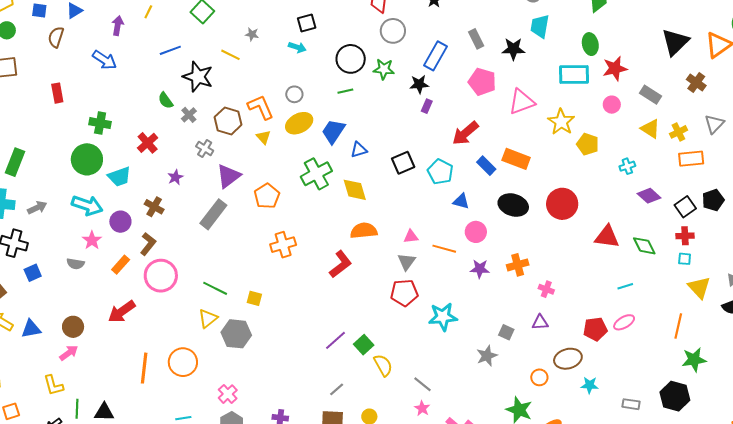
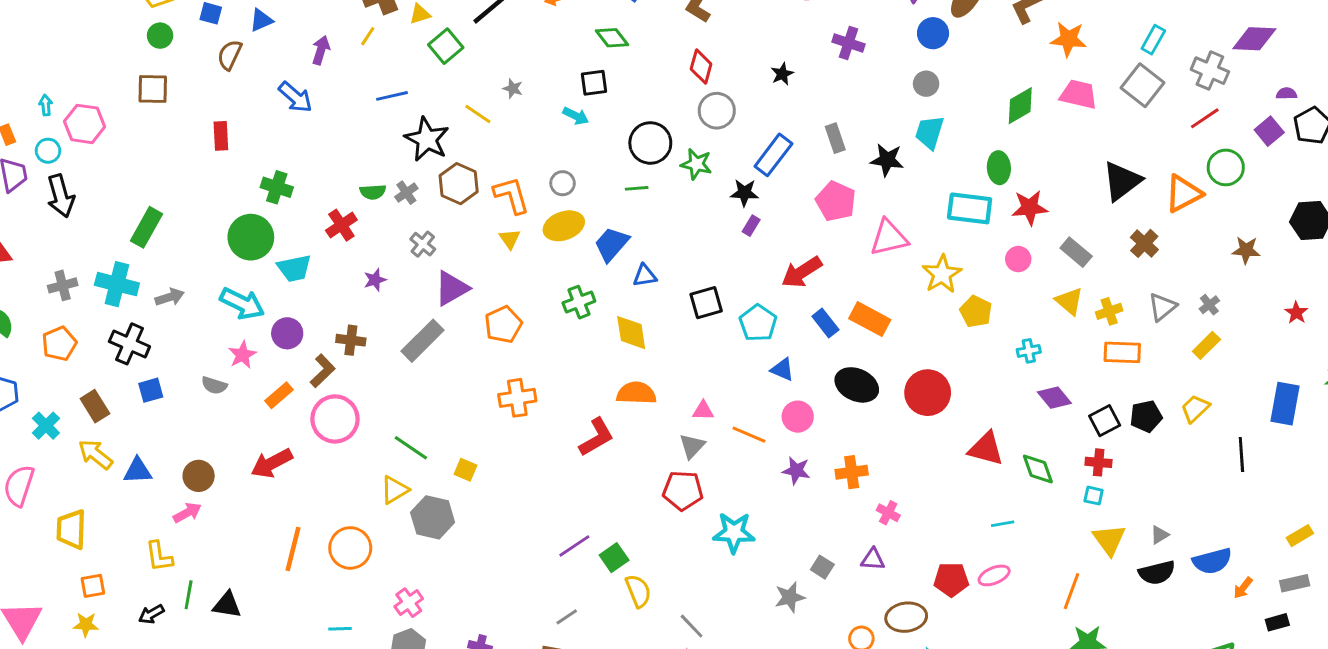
green semicircle: (166, 100) -> (373, 192), moved, turned -66
brown hexagon: (228, 121) -> (459, 184), moved
green cross: (316, 174) -> (579, 302), size x0.7
brown cross: (154, 207) -> (351, 340), moved, turned -30

